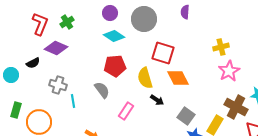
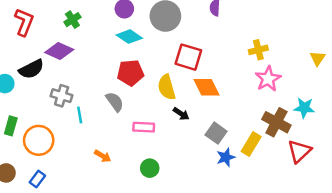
red L-shape: (40, 24) -> (24, 22), moved
black semicircle: (33, 63) -> (31, 69), size x1.5
pink rectangle: (126, 111) -> (144, 127), turned 60

